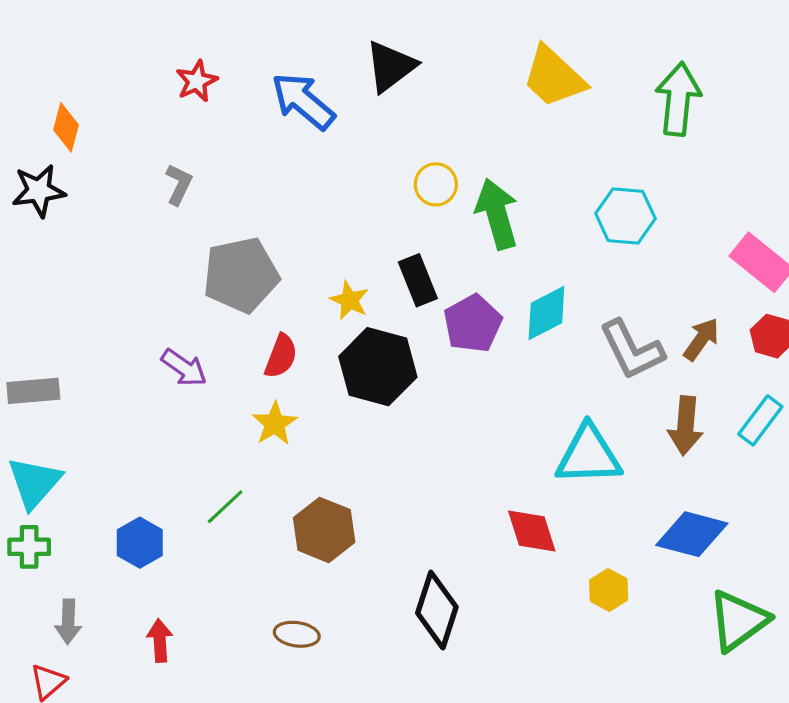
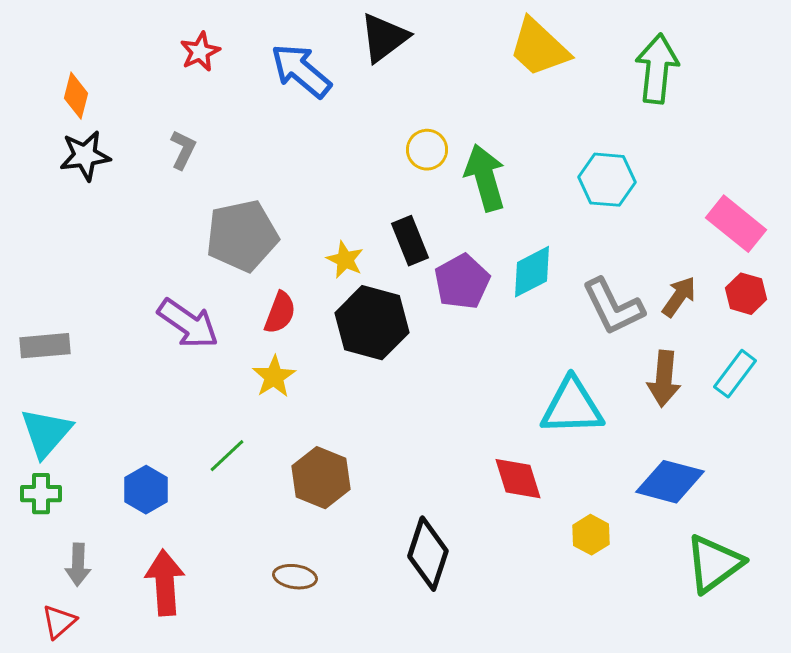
black star: (39, 191) -> (85, 156), moved
purple arrow: (184, 368) -> (188, 324), size x1.4
red arrow: (160, 641) -> (165, 583), size x1.6

